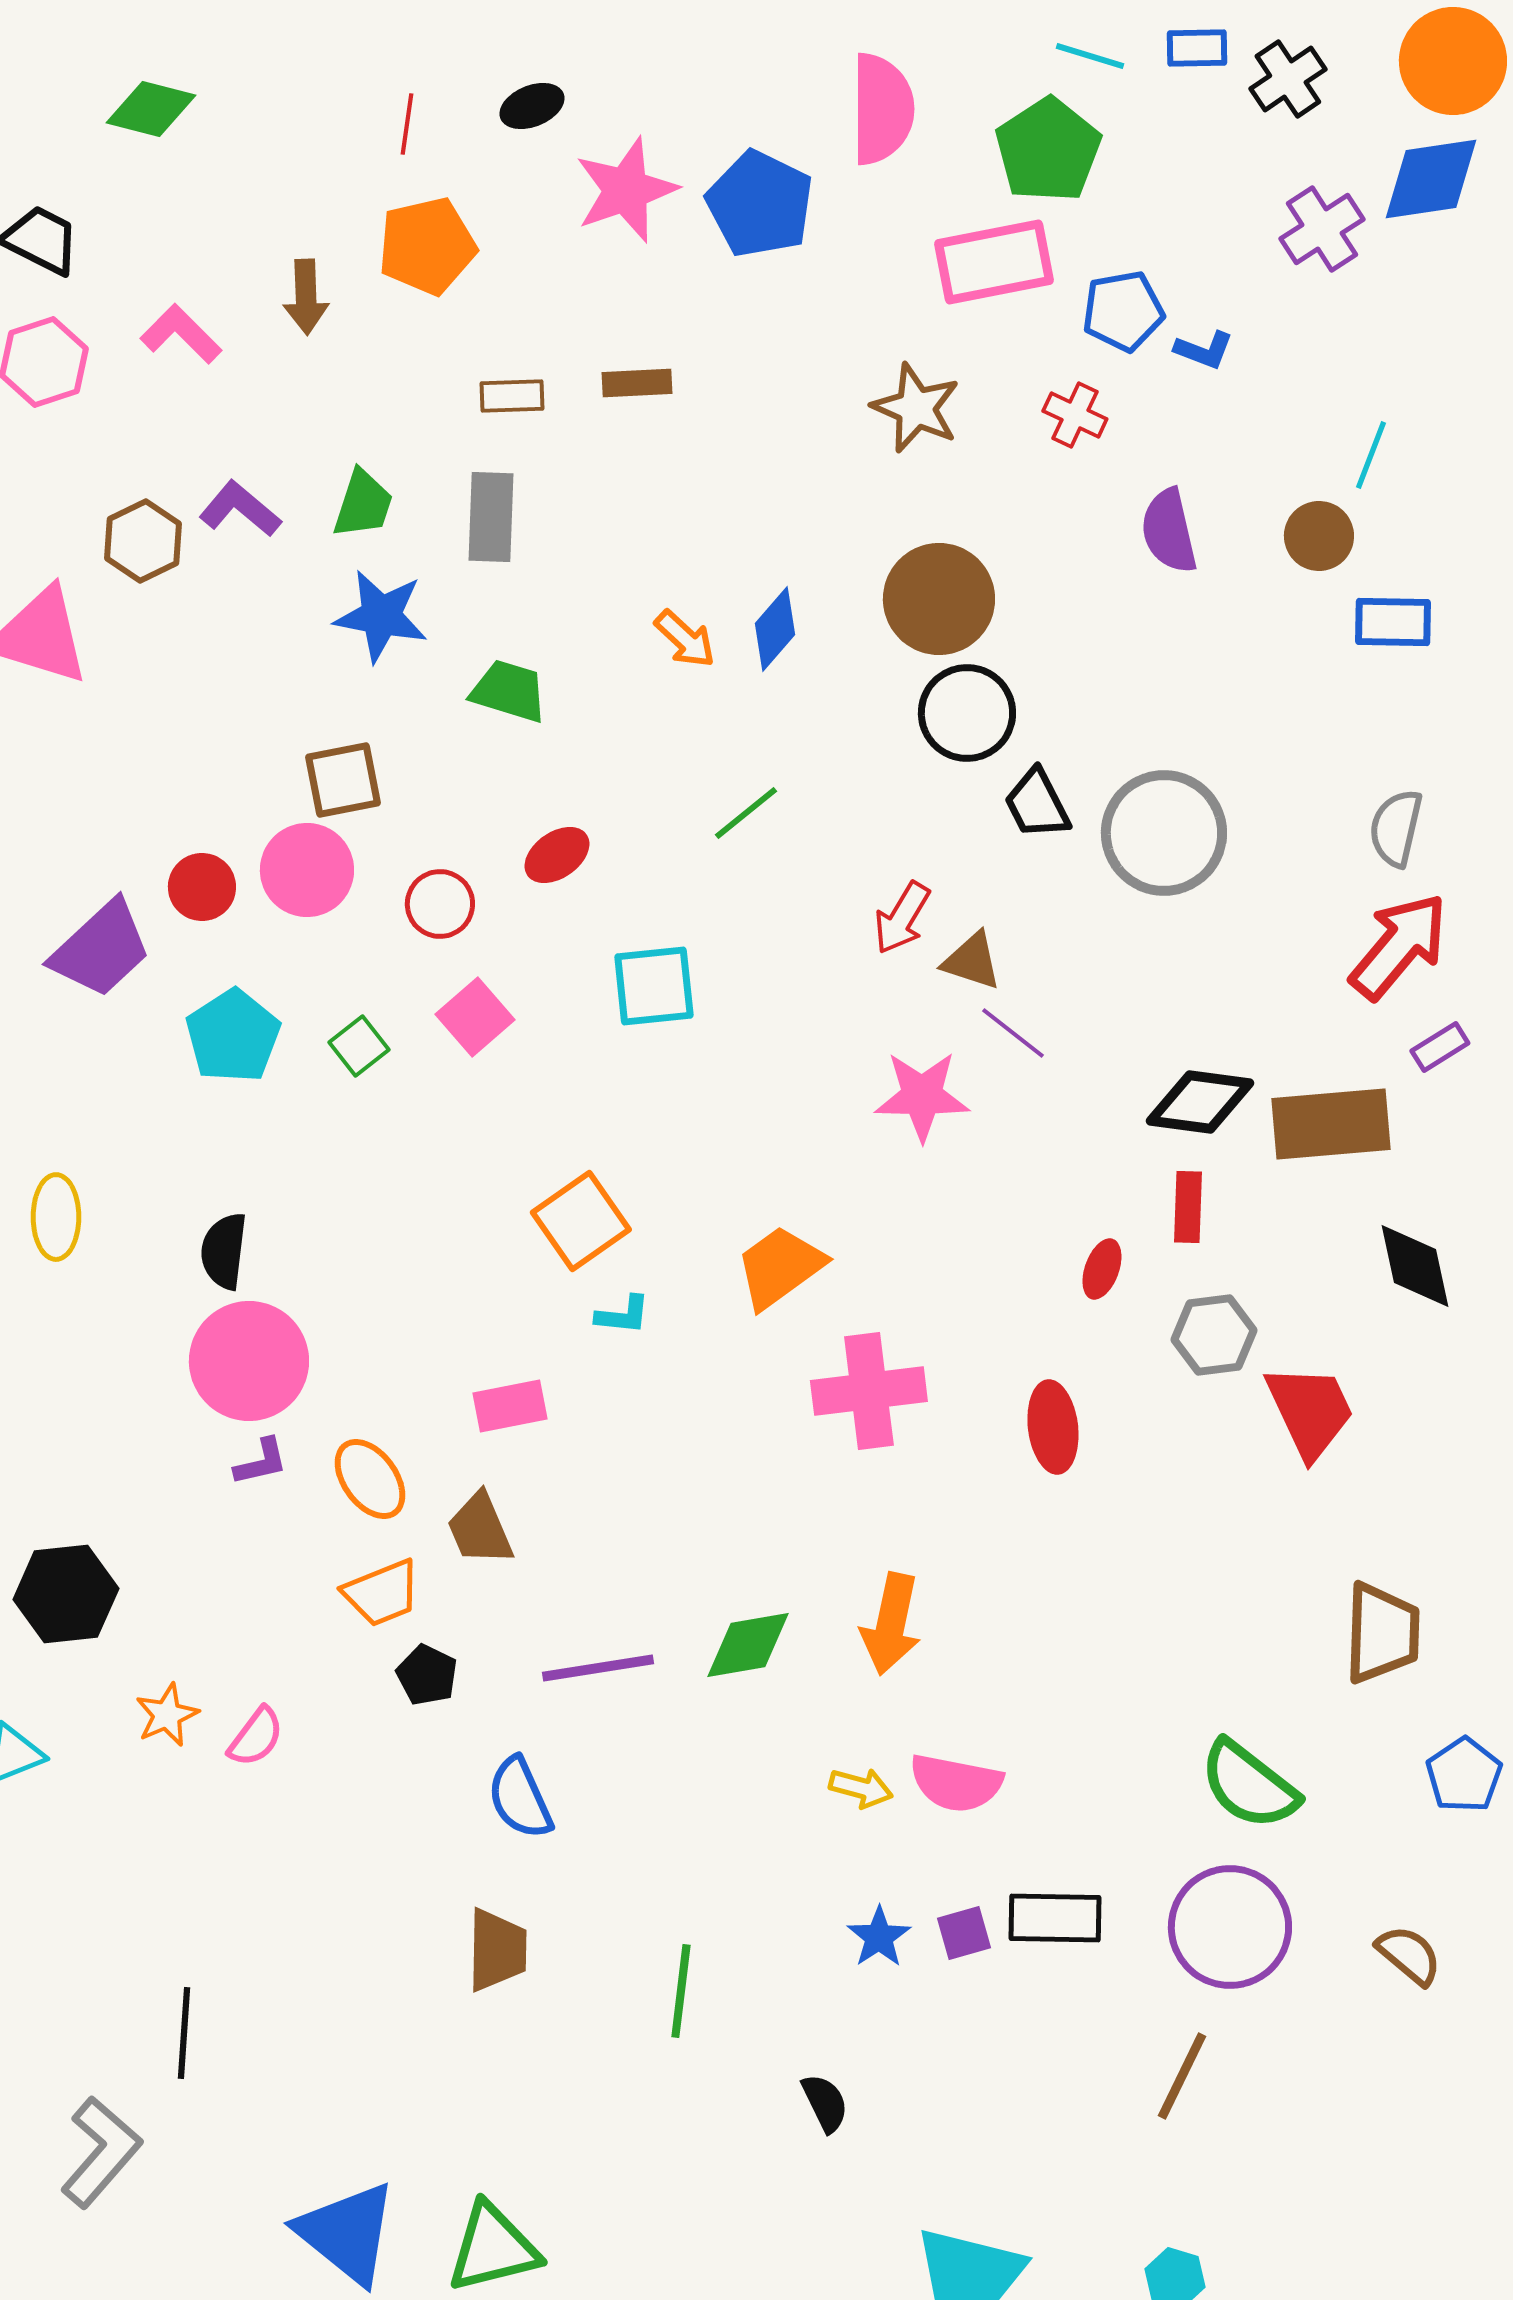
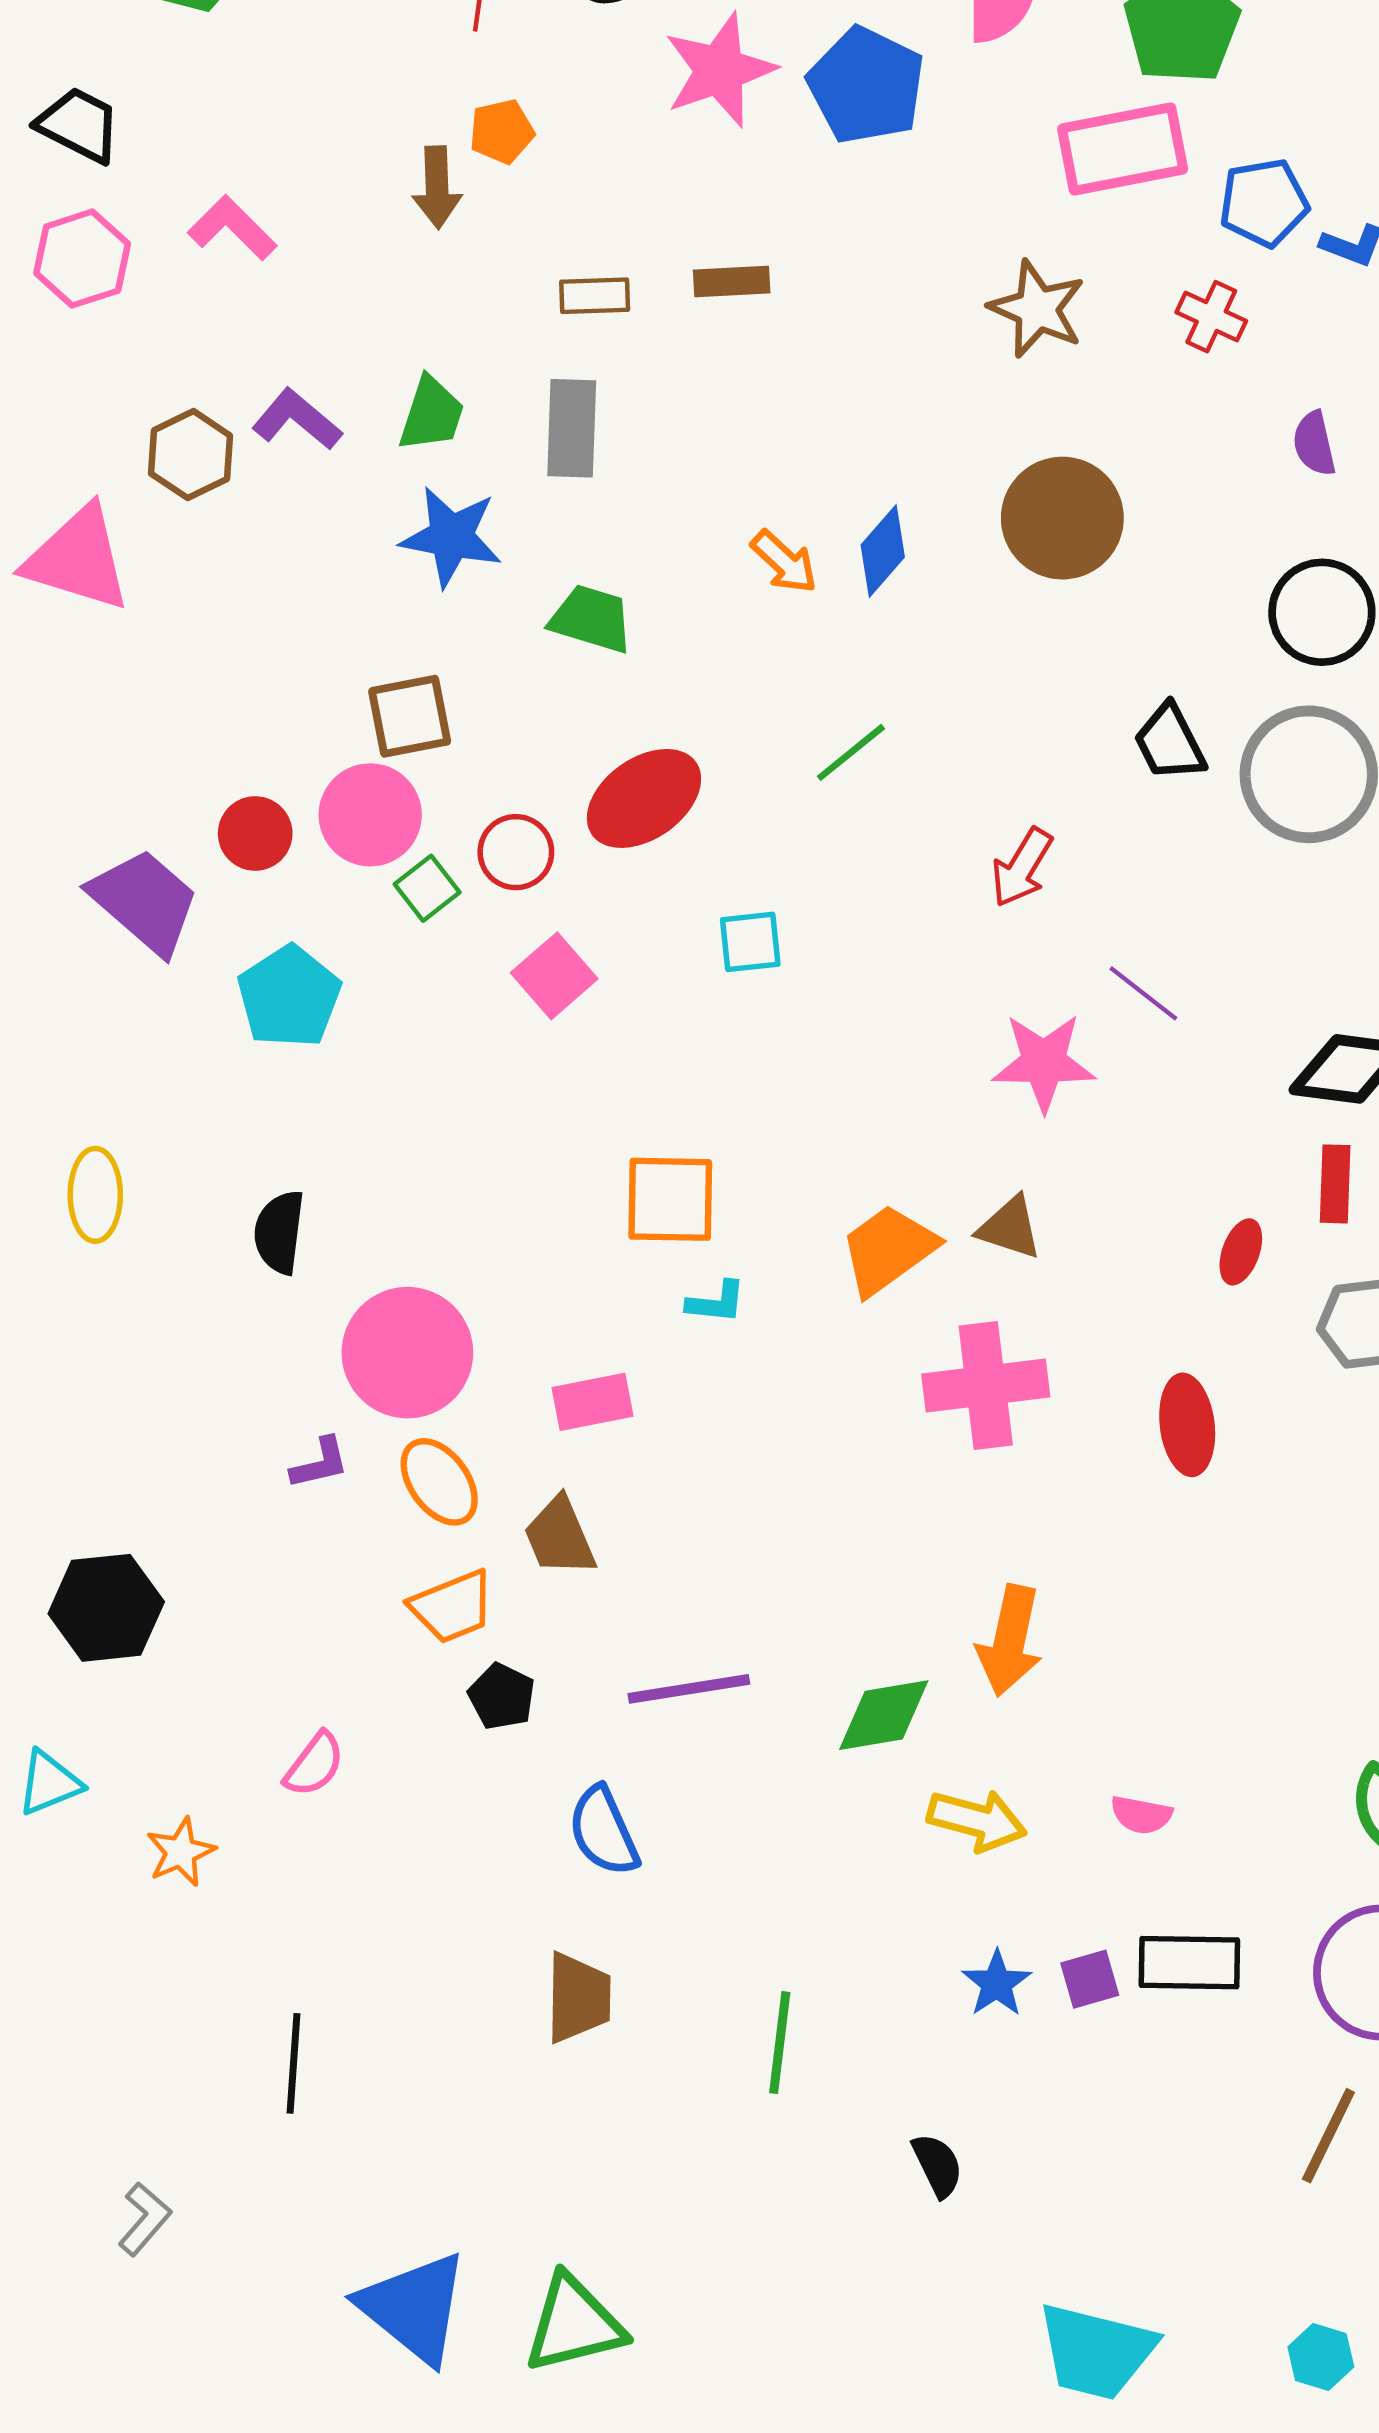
orange pentagon: (427, 246) -> (502, 131), size x0.6
brown arrow: (306, 297) -> (437, 187), moved
purple semicircle: (1169, 531) -> (1314, 444), size x0.7
black circle: (967, 713) -> (1322, 612), moved
red ellipse: (557, 855) -> (644, 798), size x1.6
purple trapezoid: (101, 949) -> (145, 901), turned -96
brown triangle: (972, 961) -> (1010, 1228), moved
cyan square: (654, 986) -> (750, 942), size x0.7
green square: (359, 1046) -> (427, 888), moved
orange square: (581, 1221) -> (670, 1199), turned 36
pink circle: (249, 1361) -> (407, 1353), moved
green diamond: (748, 1645) -> (884, 1715), moved
orange star: (167, 1715) -> (181, 1852), moved
pink semicircle: (956, 1783) -> (1141, 1815), moved, size x0.6
yellow arrow: (861, 1788) -> (977, 1820), size x1.4
black line: (184, 2033) -> (294, 2063), moved
gray L-shape: (101, 2152) -> (145, 2219), size x0.6

